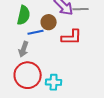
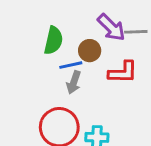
gray arrow: (24, 49) -> (74, 82), moved

